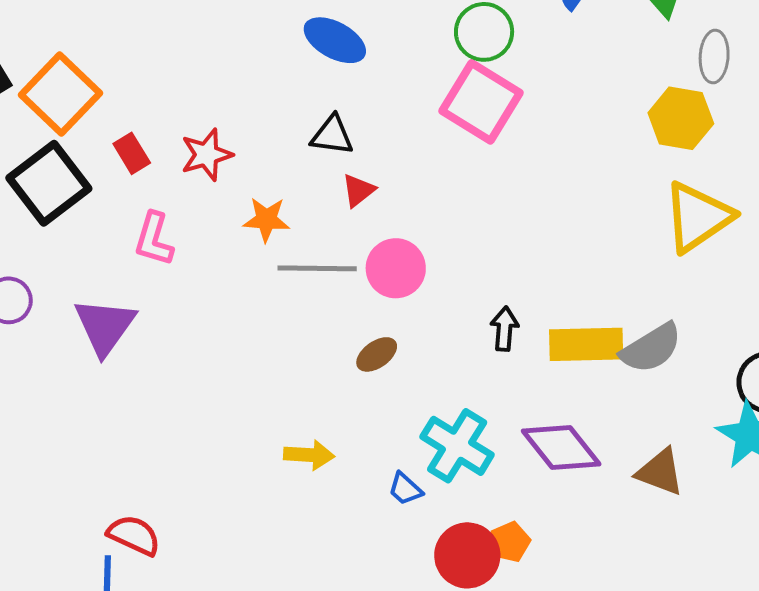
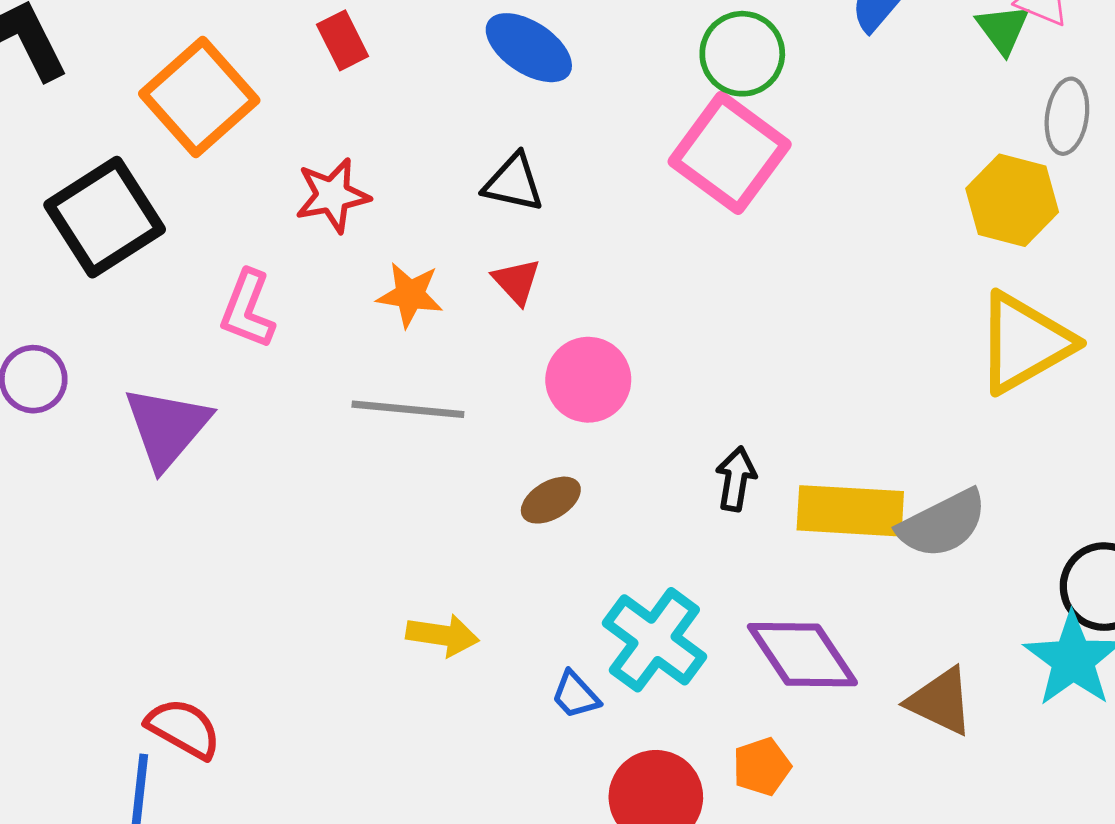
orange square: (60, 94) -> (199, 97), moved
red rectangle: (132, 153) -> (343, 40), moved
red triangle: (358, 190) -> (517, 281), moved, turned -39
gray line: (317, 268) -> (408, 409), moved
orange pentagon: (510, 542) -> (762, 767), moved

